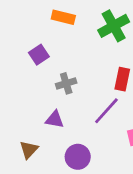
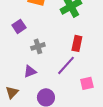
purple triangle: (55, 119) -> (30, 71), turned -32

